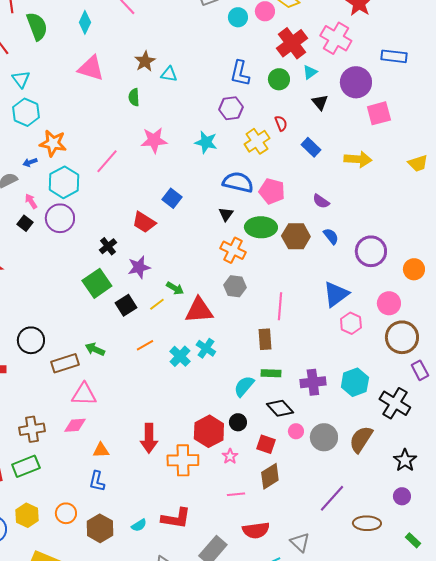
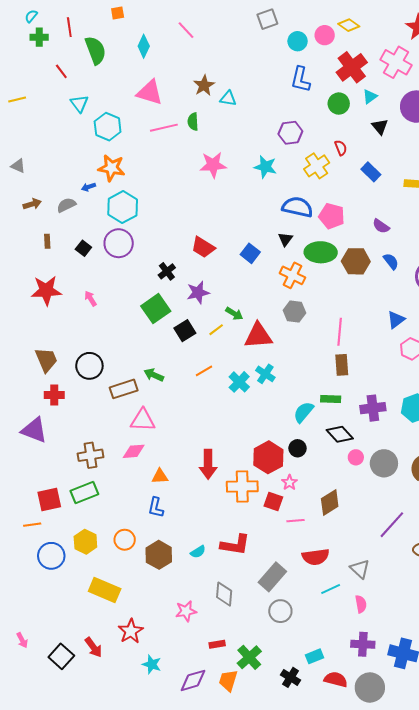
blue L-shape: (240, 73) -> (301, 79), moved
cyan hexagon: (26, 112) -> (108, 127), moved
pink line: (107, 161) -> (164, 128), moved, turned 36
blue square: (172, 198) -> (250, 253), moved
pink arrow: (31, 201) -> (90, 299), moved
blue triangle: (336, 294) -> (396, 320), size x0.7
brown rectangle: (265, 339) -> (342, 365), moved
red square: (266, 444) -> (273, 502), moved

